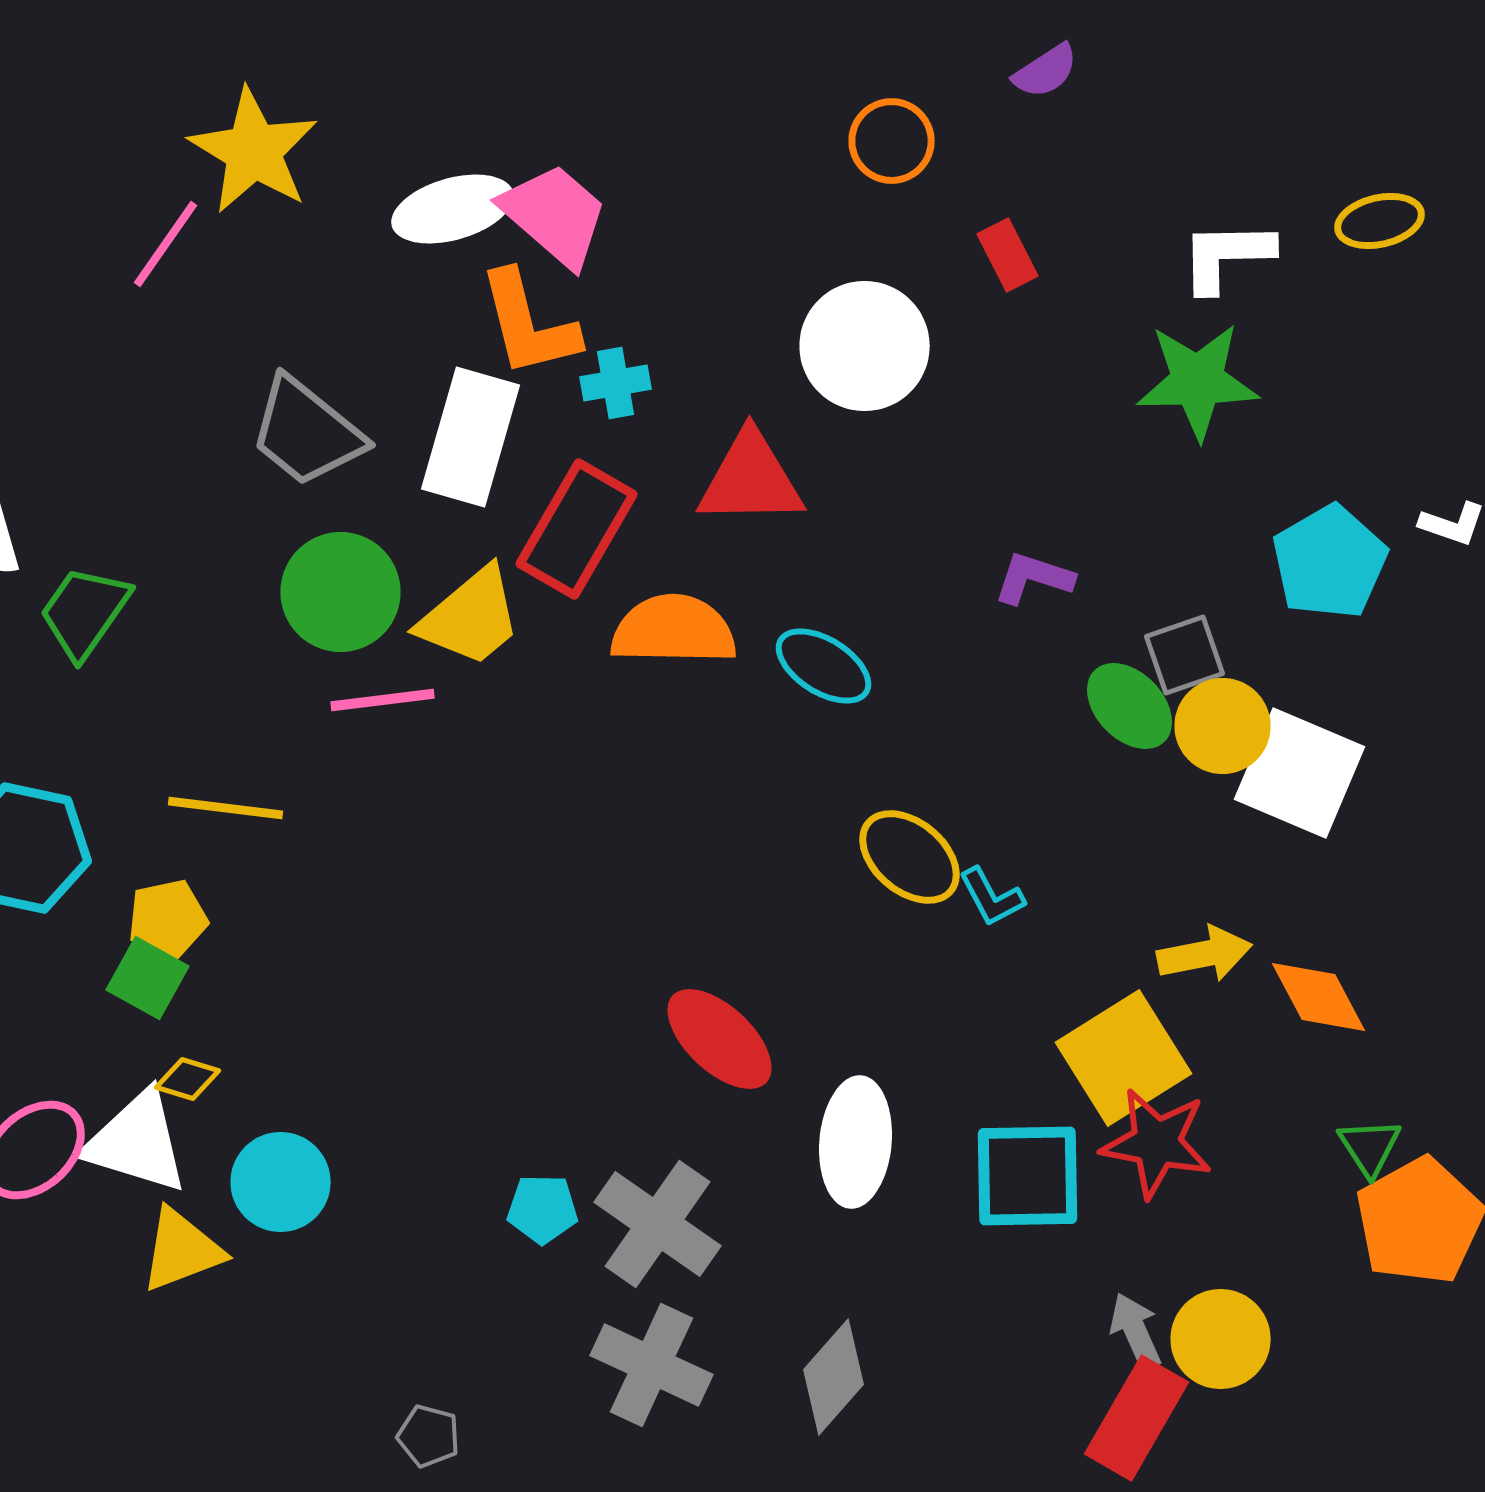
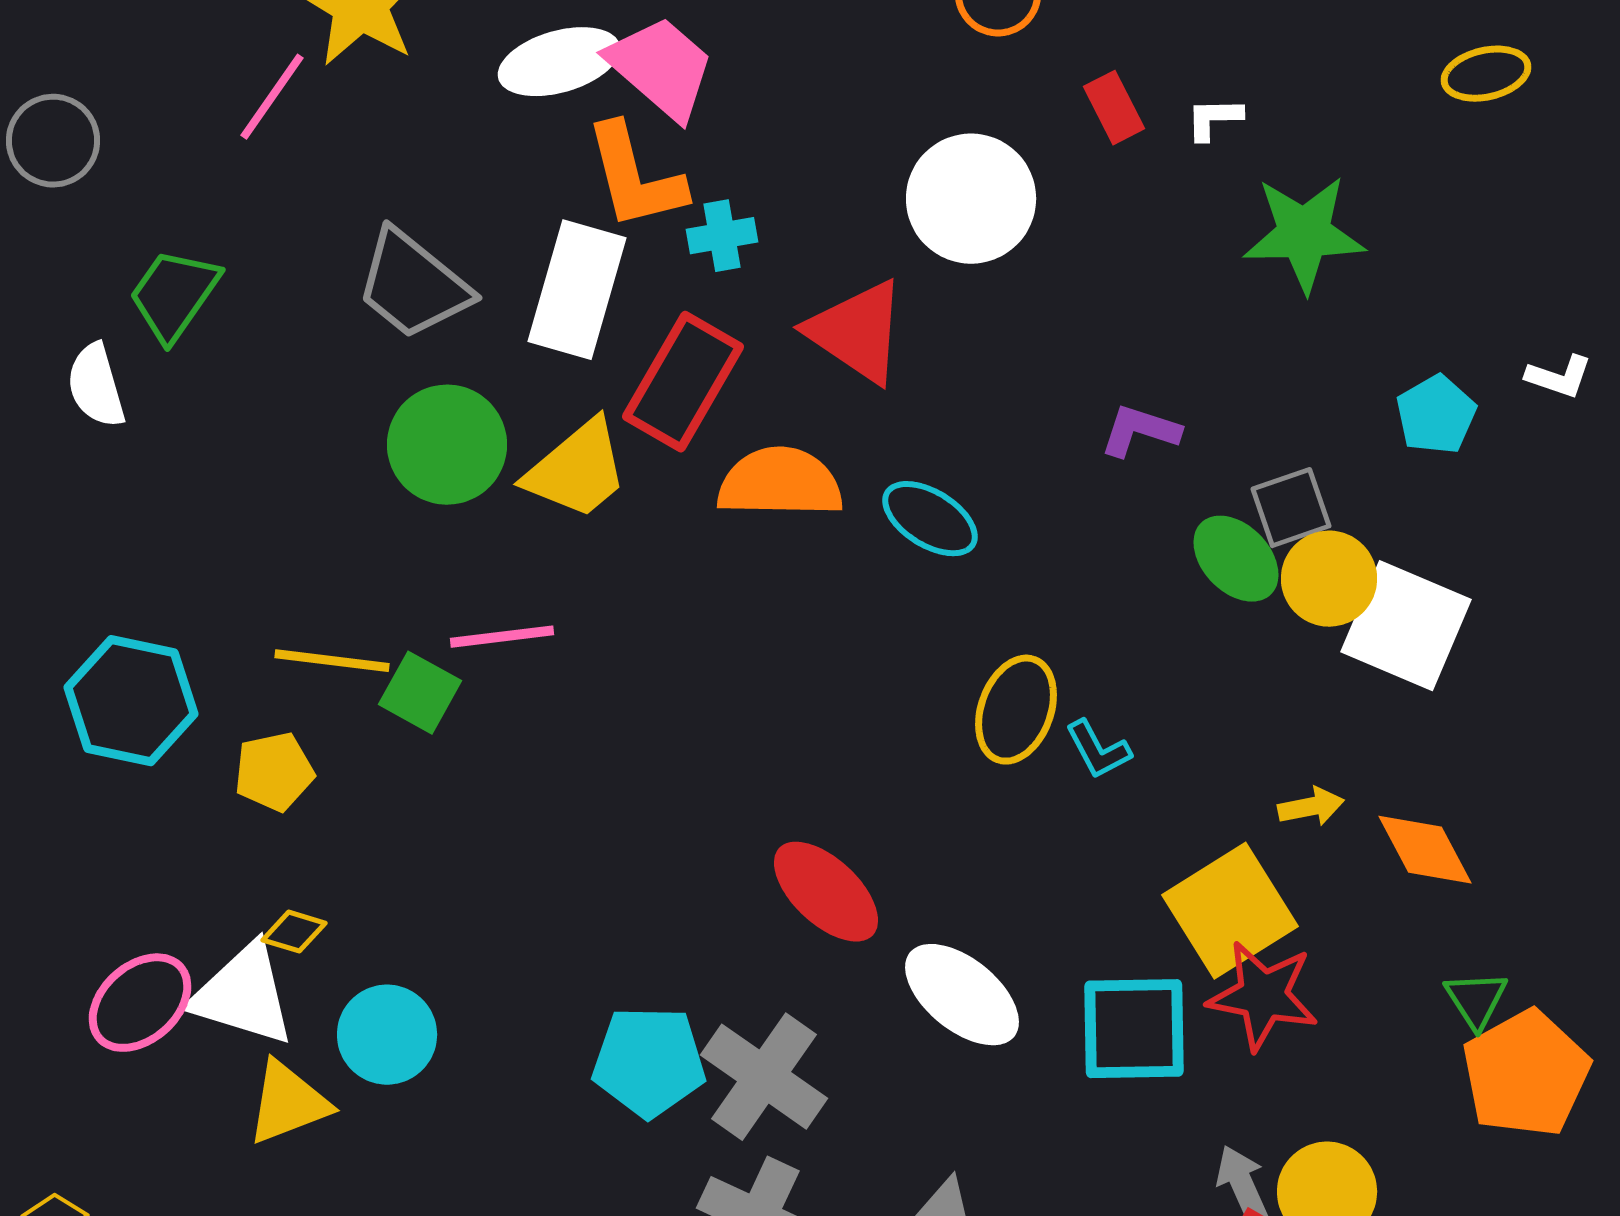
white L-shape: (1226, 256) -> (1214, 119), moved, size x0.6
red triangle: (750, 479) -> (857, 332), turned 35
cyan pentagon: (1330, 562) -> (1436, 415), size x0.7
green trapezoid: (84, 612) -> (174, 295), moved
pink line: (382, 700) -> (502, 637), moved
yellow ellipse: (910, 857) -> (1016, 710), turned 70
yellow arrow: (1204, 954) -> (1311, 807), size x0.7
green square: (148, 978) -> (420, 693), moved
white ellipse: (856, 1142) -> (962, 995), turned -56
cyan pentagon: (542, 1209) -> (649, 1062), size x1.6

